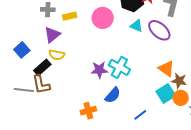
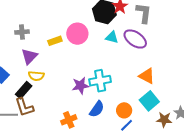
yellow rectangle: (70, 16) -> (55, 41), moved
cyan cross: (119, 67) -> (100, 81), turned -30
brown star: (179, 81) -> (164, 120), moved
orange circle: (181, 98) -> (124, 110), moved
orange cross: (88, 111) -> (69, 120), moved

